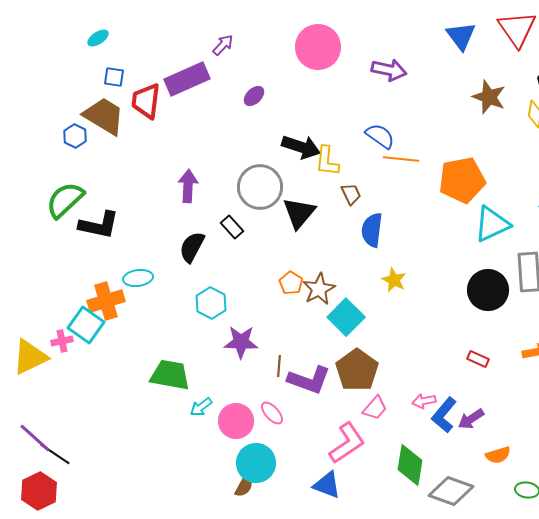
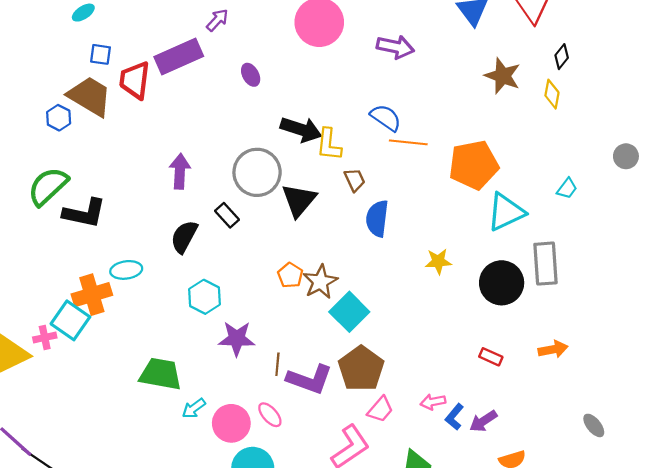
purple ellipse: (254, 96) -> (251, 75), turned -75
yellow star: (394, 280) -> (438, 261), moved, turned -30
blue L-shape: (444, 415) -> (454, 417), size x0.7

